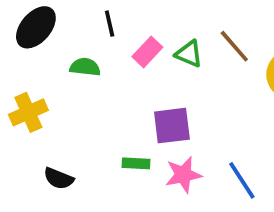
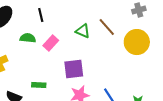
pink rectangle: (147, 52) -> (51, 43), moved
green rectangle: (136, 163) -> (39, 85), moved

